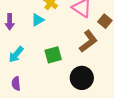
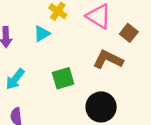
brown L-shape: (88, 41) -> (108, 60), turned -115

